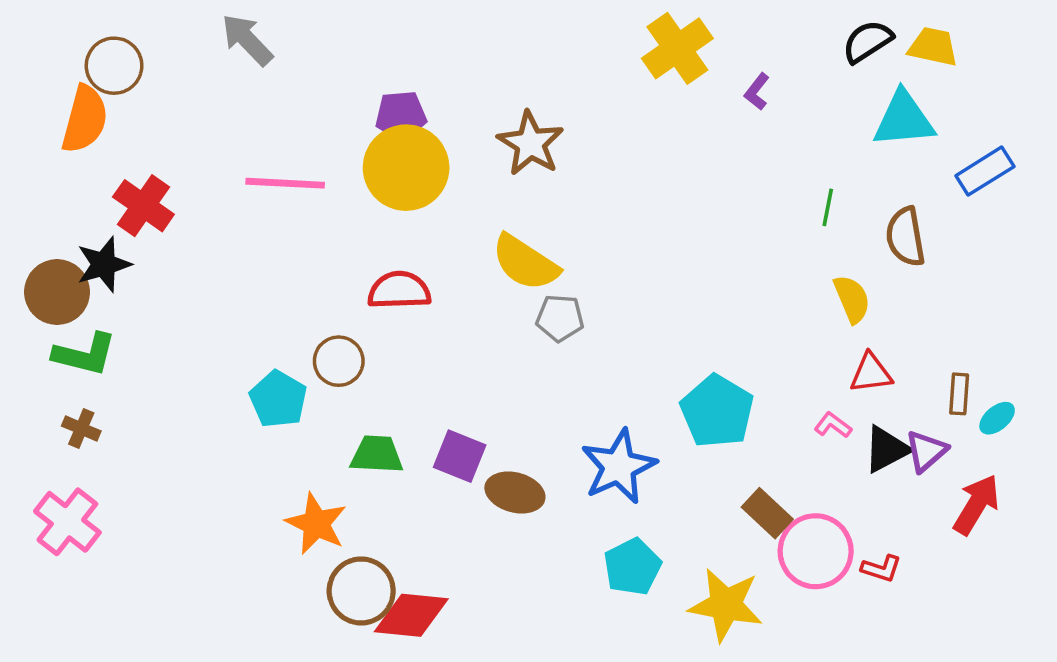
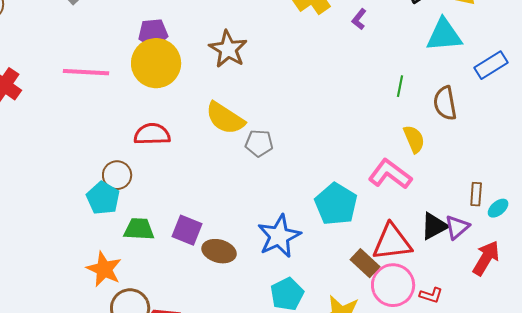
gray pentagon: (560, 318) -> (259, 143), moved
red triangle: (871, 373) -> (392, 242), moved, size x1.6
cyan pentagon: (278, 399) -> (103, 198), moved
pink L-shape: (833, 425) -> (390, 174), moved, size x2.0

